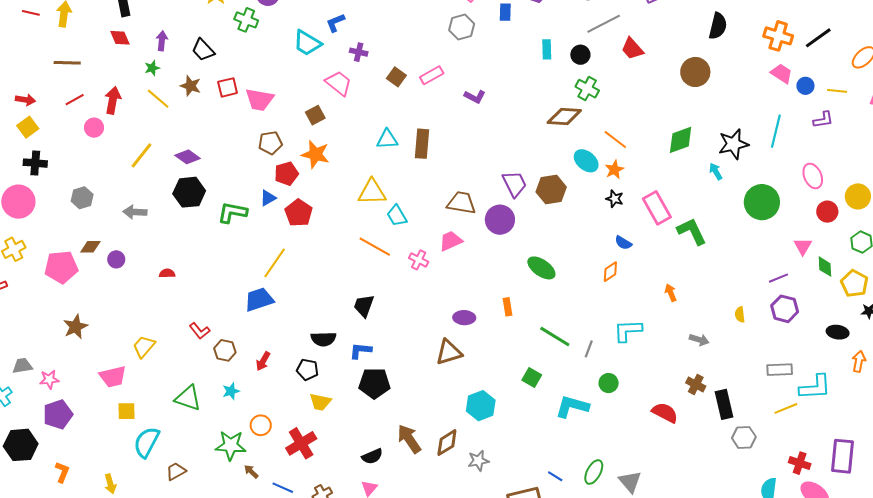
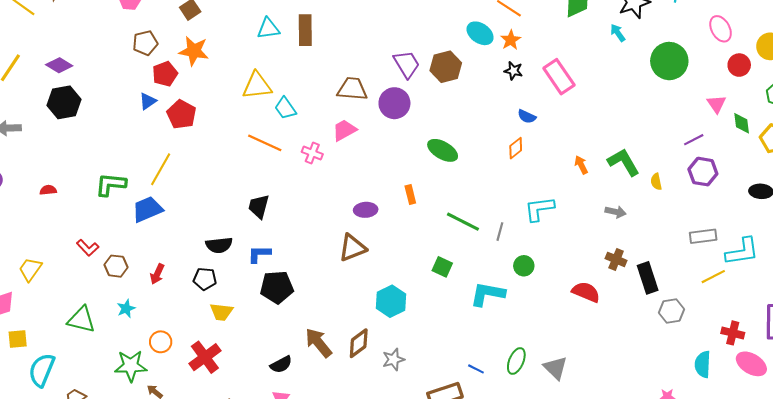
green L-shape: (232, 212) -> (111, 184), moved
green L-shape: (692, 231) -> (624, 162), moved

